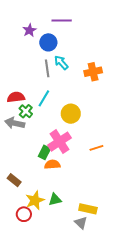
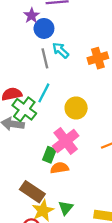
purple star: (29, 30) -> (32, 16), moved
green cross: (26, 111) -> (24, 109), size x1.5
brown rectangle: (14, 180) -> (32, 192), moved, size x1.5
green triangle: (55, 199) -> (66, 208), turned -32

